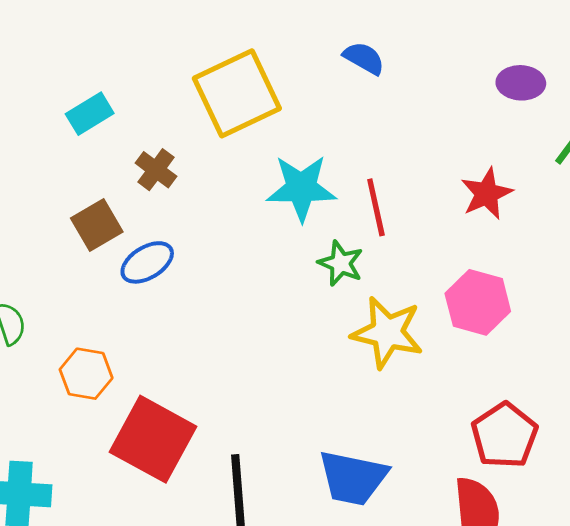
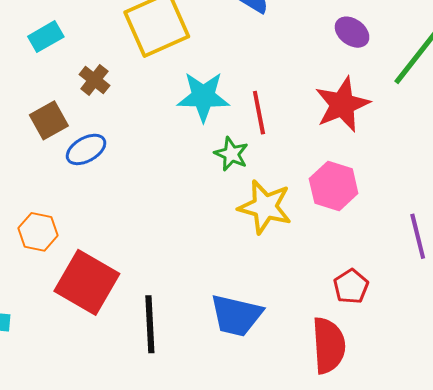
purple ellipse: (521, 83) -> (352, 32), moved, turned 32
red star: (487, 194) -> (342, 104), size x1.4
red pentagon: (504, 435) -> (351, 286), size x0.7

